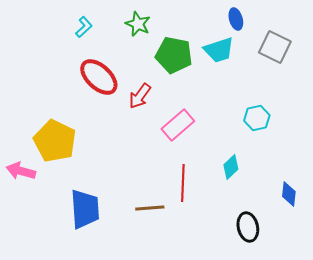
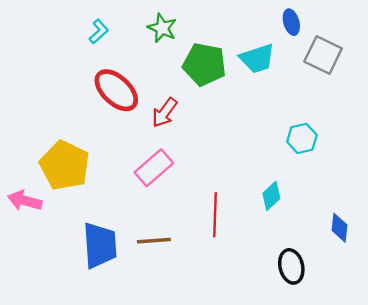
blue ellipse: (236, 19) -> (291, 22), moved
pink rectangle: (178, 125) -> (154, 168), moved
brown line: (150, 208) -> (154, 241), moved

